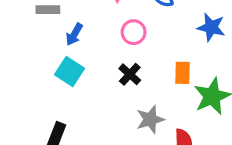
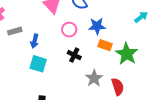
blue star: (211, 27) -> (97, 26), moved
orange rectangle: (182, 73) -> (105, 45), turned -56

